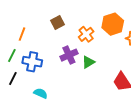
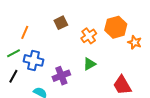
purple cross: (69, 55) -> (61, 76), moved
green line: (12, 56) -> (14, 53), turned 32

